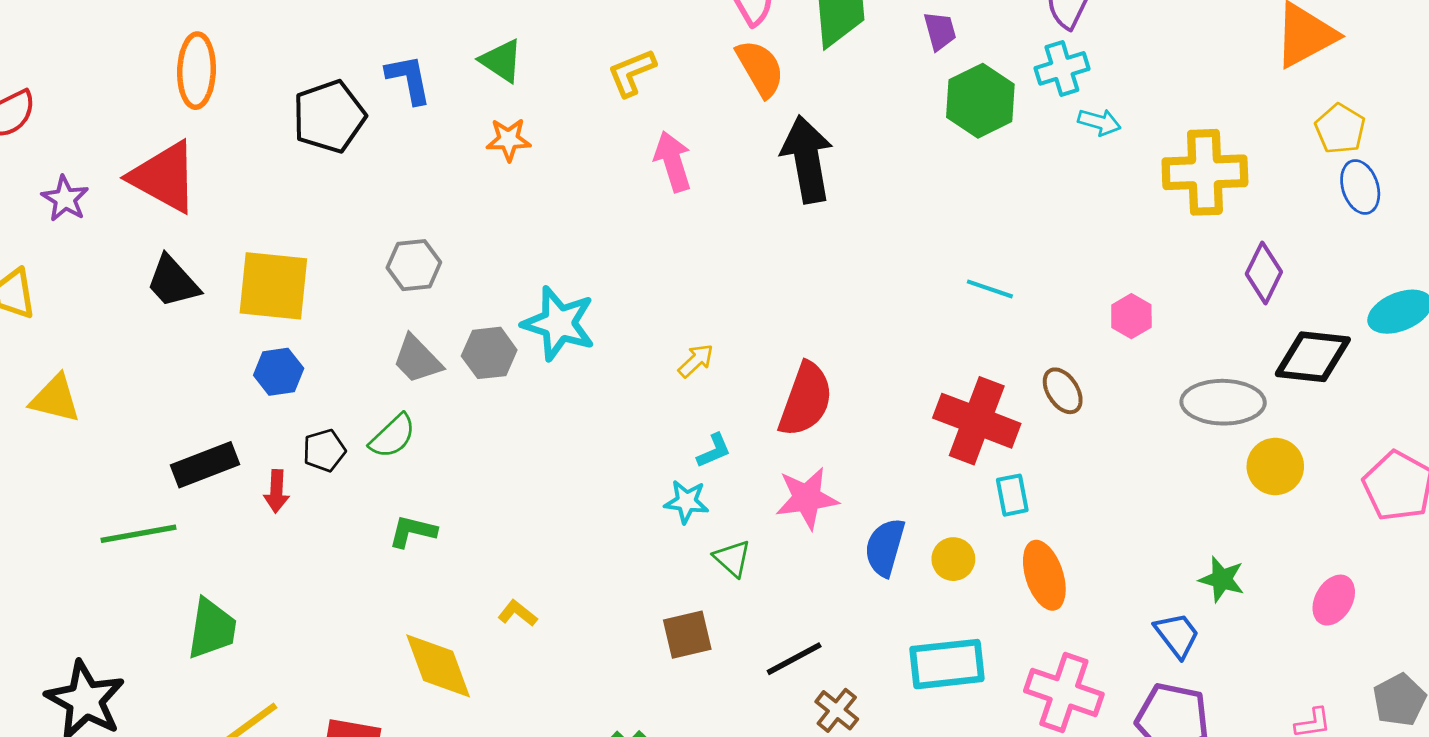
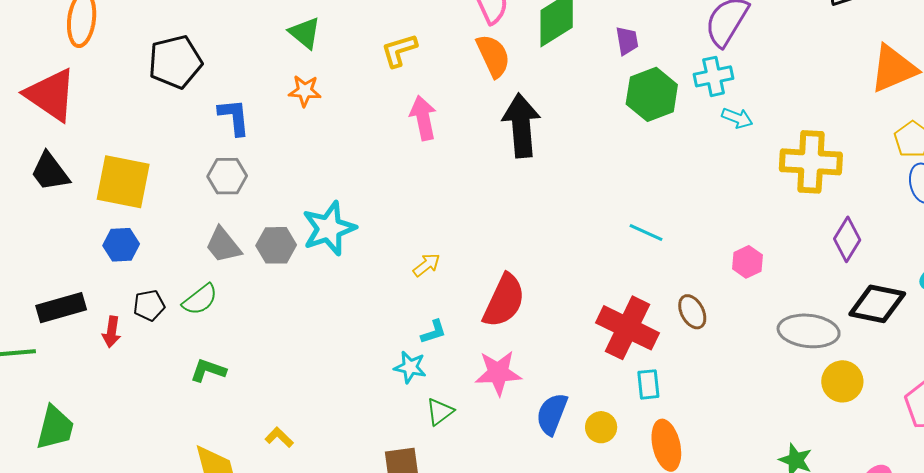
blue L-shape: (409, 79) -> (234, 117), moved
cyan star: (559, 323) -> (329, 228), turned 30
green triangle: (732, 558) -> (440, 412), turned 36

